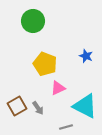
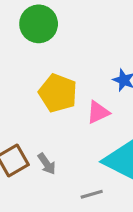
pink triangle: (58, 88) -> (98, 112), moved

